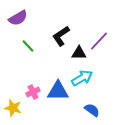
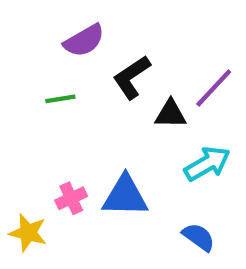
purple semicircle: (18, 18) -> (84, 41), moved
green line: (28, 46) -> (60, 99), turned -56
cyan arrow: (82, 78) -> (207, 164), moved

